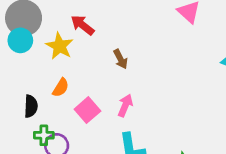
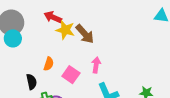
yellow star: (60, 46) -> (65, 30), moved
brown arrow: (121, 59) -> (85, 34), size x1.5

